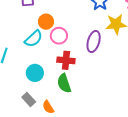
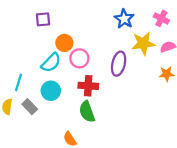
cyan circle: (35, 73) -> (51, 91), moved
gray rectangle: (29, 99) -> (30, 107), moved

